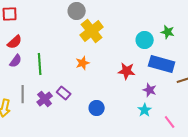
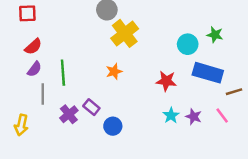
purple star: (150, 90) -> (194, 117), moved
gray line: (23, 94) -> (43, 94), moved
blue circle: (97, 108) -> (113, 126), moved
cyan star: (145, 110) -> (171, 115), moved
pink line: (170, 122) -> (222, 115), moved

